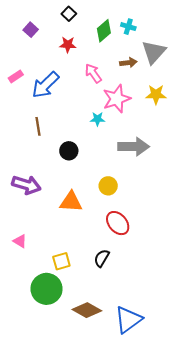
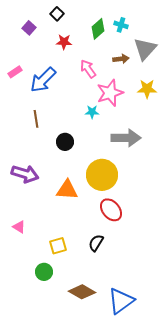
black square: (69, 14) -> (57, 14), moved
yellow circle: (108, 186) -> (102, 175), size x1.8
green circle: (47, 289) -> (44, 272), size x0.6

